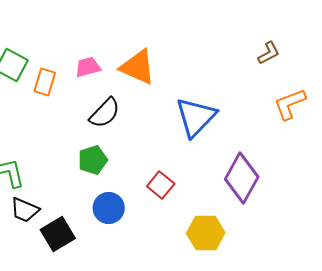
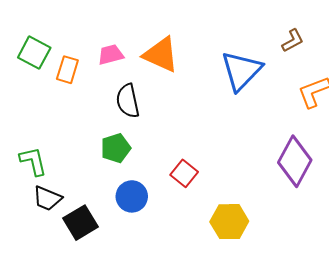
black semicircle: (105, 113) -> (128, 101), turned 124
blue triangle: (196, 117) -> (241, 71), moved
purple diamond: (242, 178) -> (295, 161), moved

